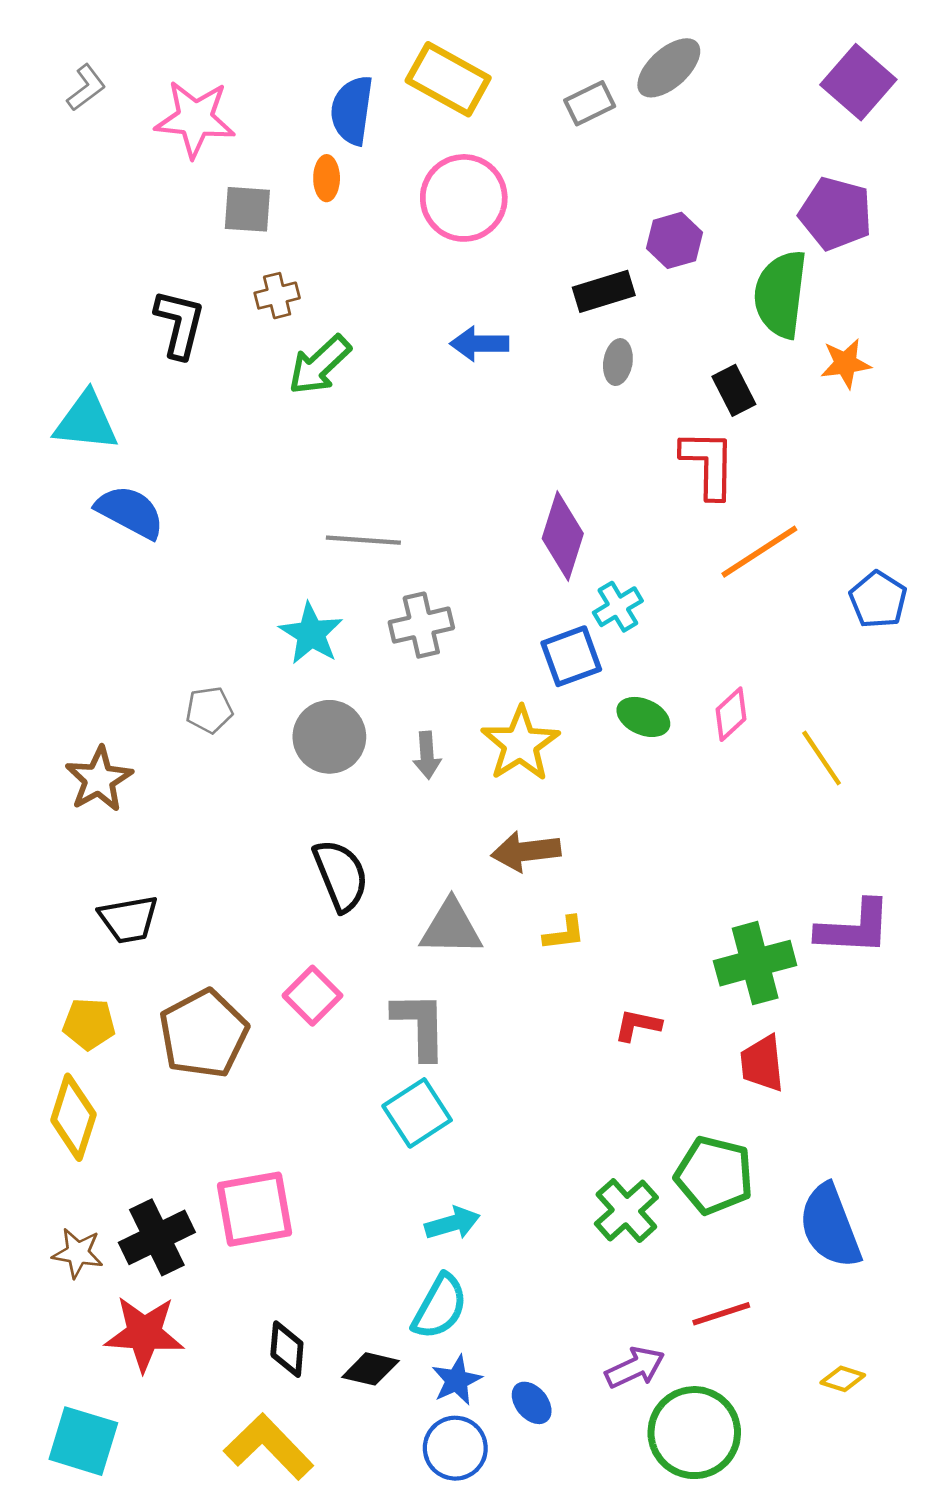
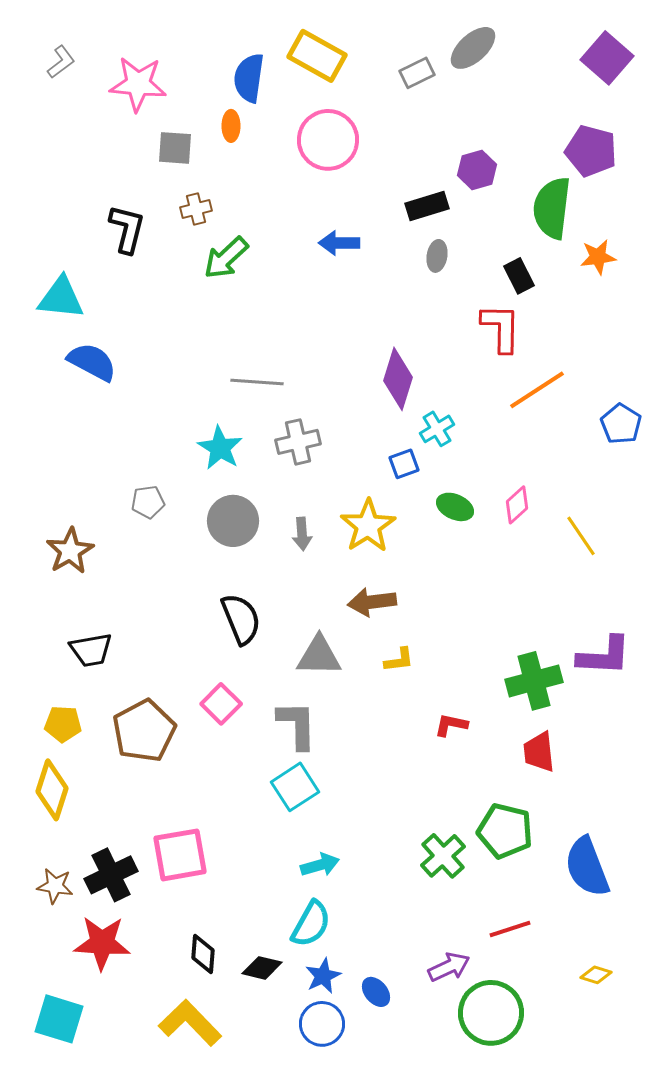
blue square: (571, 656) -> (404, 464), size x0.7

